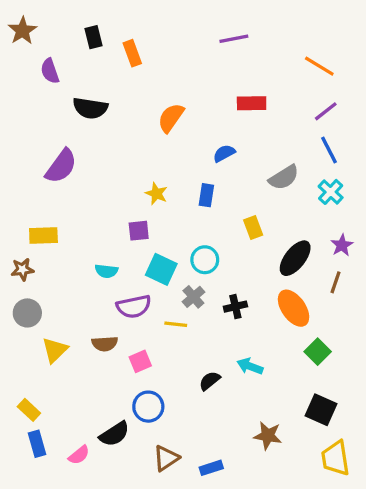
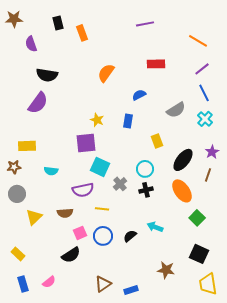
brown star: (22, 31) -> (14, 19), turned 30
black semicircle: (90, 108) -> (47, 75), moved
purple square: (139, 231) -> (86, 143), size x1.5
cyan circle: (205, 260) -> (145, 169), moved
cyan semicircle: (106, 271) -> (51, 171), moved
yellow line: (176, 324) -> (102, 209), moved
pink square: (140, 361) -> (80, 233), moved
blue circle: (148, 407) -> (103, 236), moved
black semicircle: (114, 434) -> (71, 255), moved
blue rectangle: (37, 444) -> (23, 284), moved

